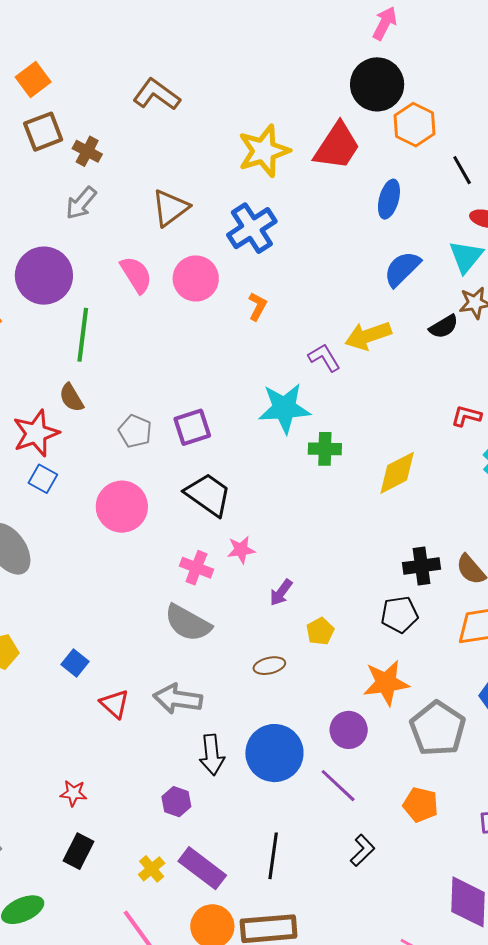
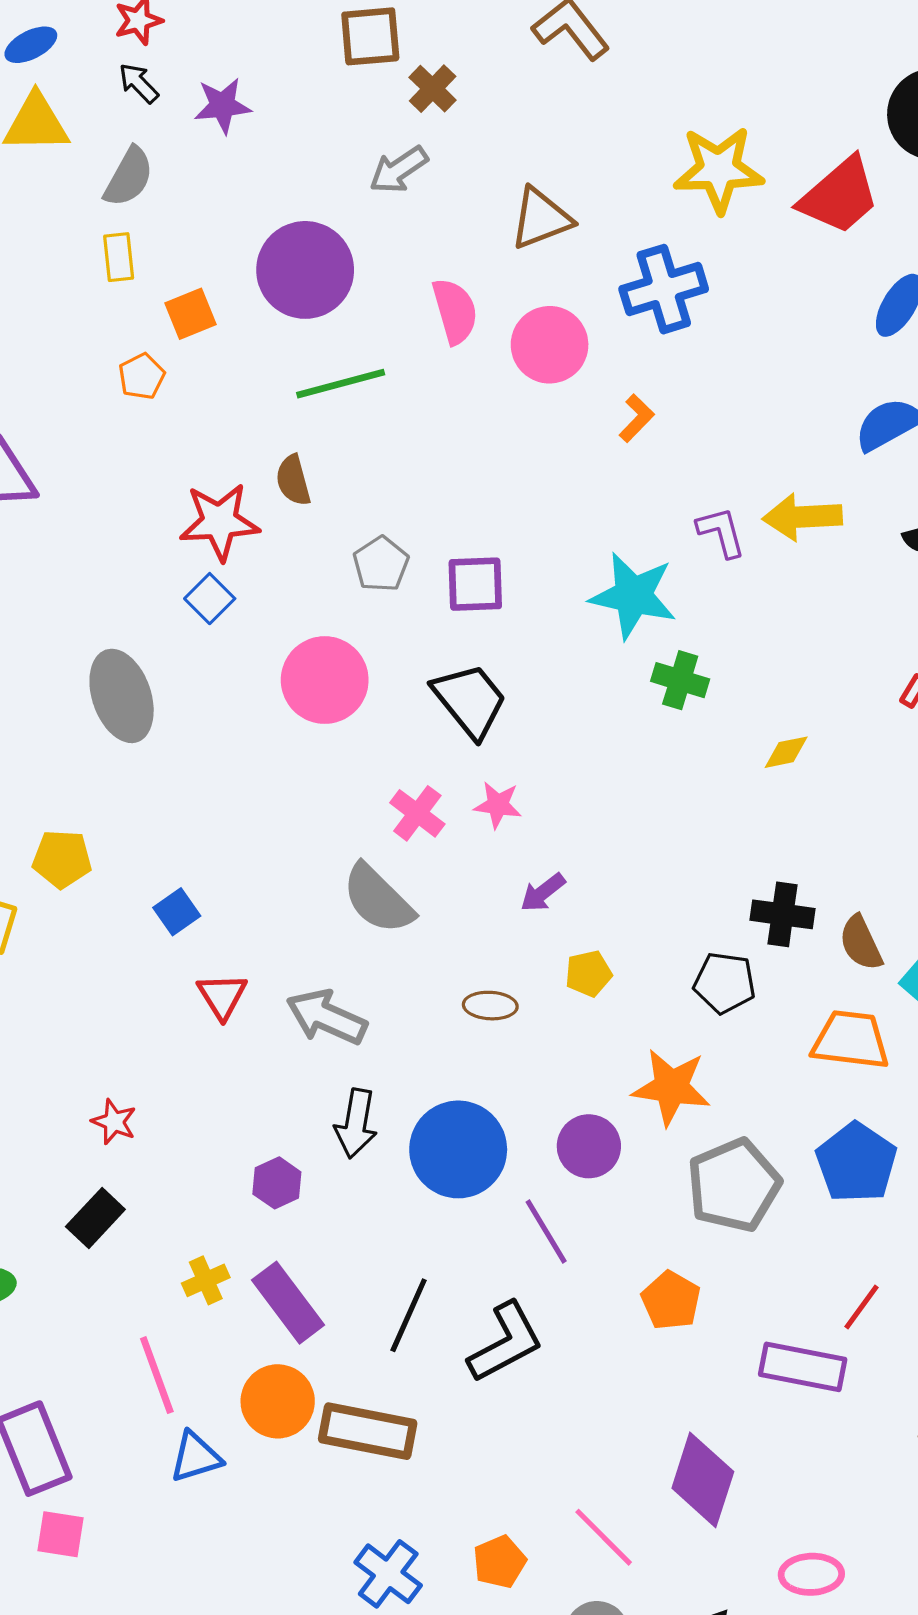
green line: (83, 335) -> (341, 384), turned 52
yellow diamond: (397, 473) -> (786, 752), size x0.6
black L-shape: (363, 850) -> (506, 1342), moved, size x1.6

